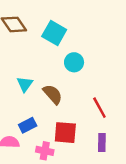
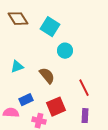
cyan triangle: (25, 84) -> (17, 67), moved, turned 32
red square: (65, 133) -> (56, 107), turned -30

